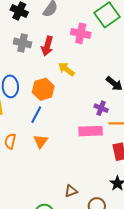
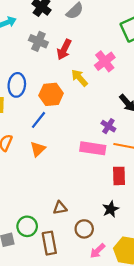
pink cross: (81, 33) -> (105, 61), moved, turned 30

